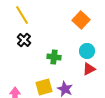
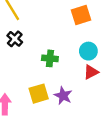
orange square: (81, 20) -> (81, 15), turned 30

